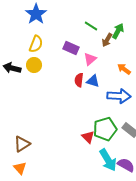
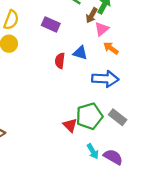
pink triangle: (90, 59) -> (102, 29), moved
blue triangle: (93, 81) -> (80, 53), moved
cyan arrow: (108, 160) -> (93, 151), size x0.6

